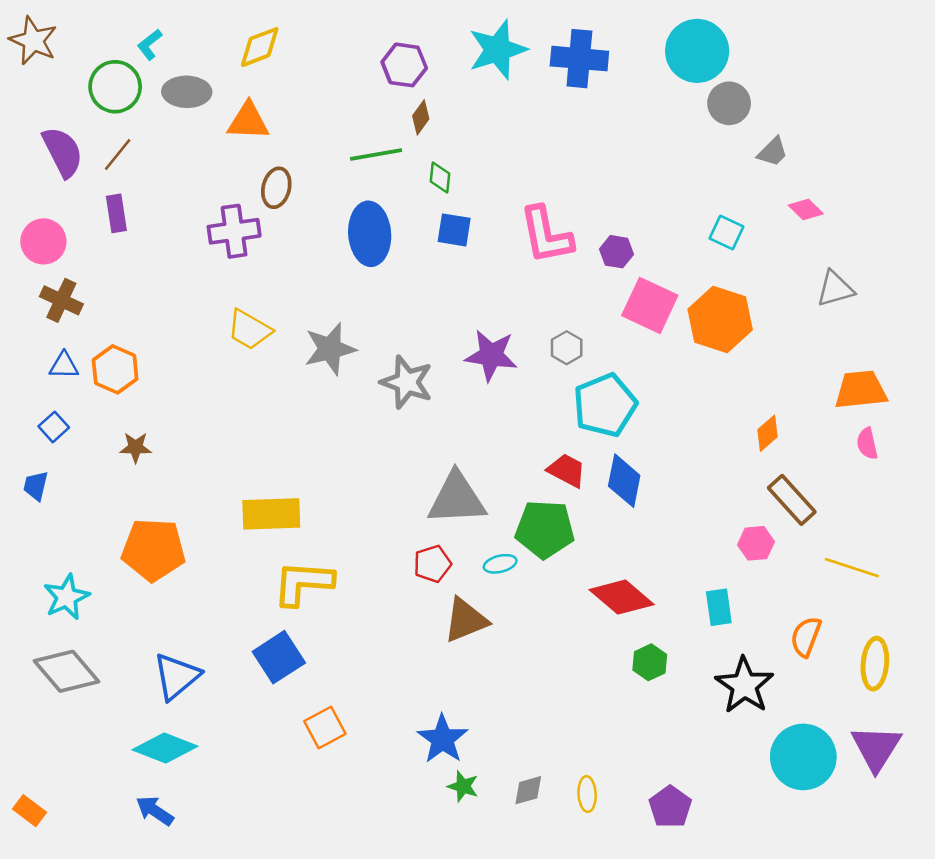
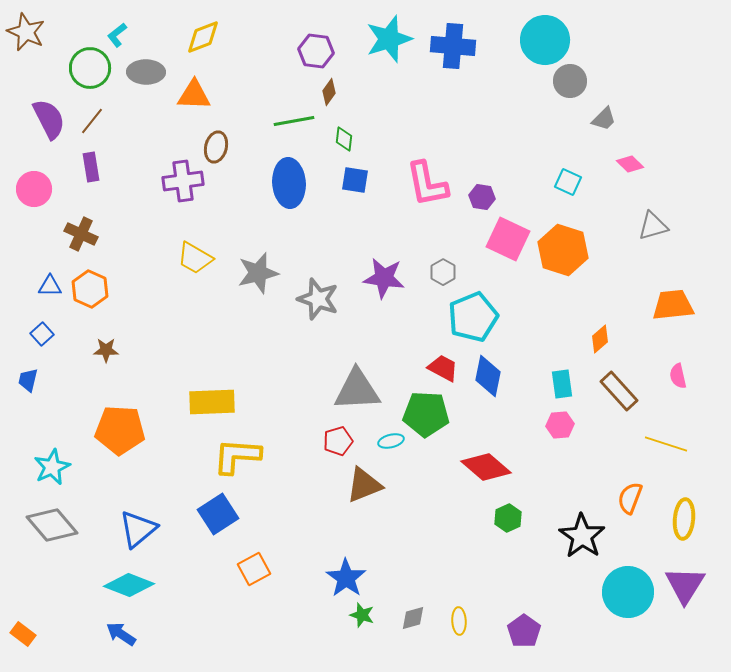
brown cross: (61, 300) -> (81, 234), moved
pink semicircle: (867, 444) -> (678, 376), moved
pink hexagon: (756, 543) -> (560, 425), moved
cyan rectangle: (719, 607) -> (562, 384), moved

